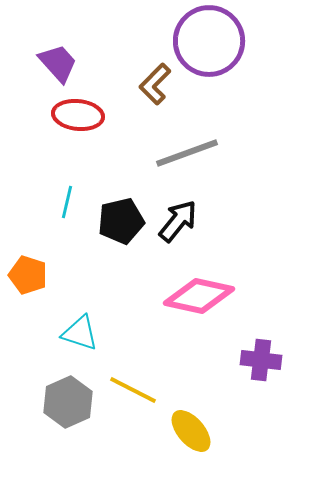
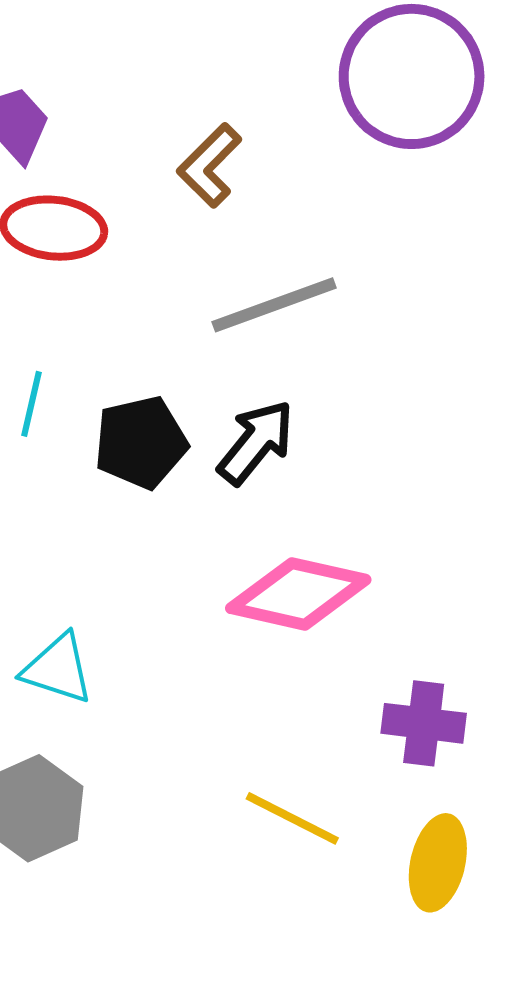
purple circle: (209, 41) -> (412, 76), moved
yellow line: (133, 390) -> (292, 818), moved
yellow ellipse: (191, 431) -> (438, 863), moved, turned 54

